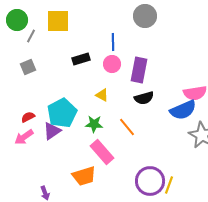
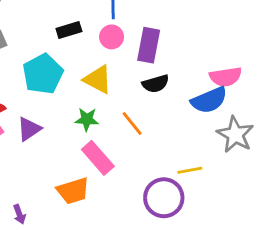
yellow triangle: (102, 95) -> (98, 80), size x1.6
cyan pentagon: (62, 113) -> (43, 74), moved
yellow line: (169, 185) -> (190, 170), moved, turned 60

